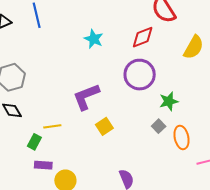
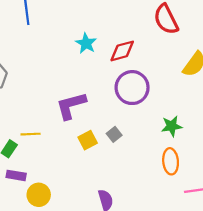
red diamond: (143, 37) -> (122, 51), moved
green star: (169, 101) -> (172, 126), moved
gray square: (159, 126) -> (114, 134), moved

